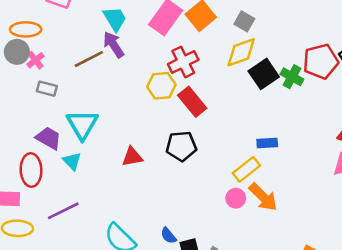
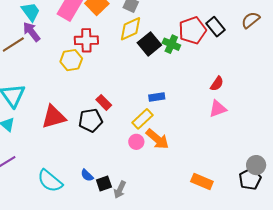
red cross: (183, 62) -> (86, 40), turned 30
red rectangle: (192, 102) -> (104, 102), moved, size x0.7
black pentagon: (181, 146) -> (91, 120), moved
red triangle: (132, 157) -> (54, 117), size x1.5

